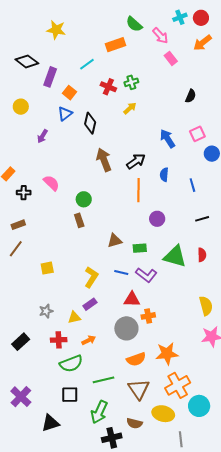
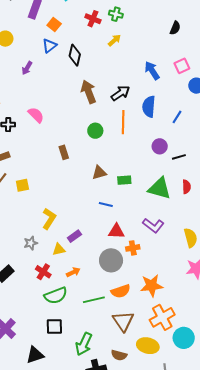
green cross: (131, 82) -> (116, 14), turned 32
blue semicircle: (164, 175) -> (149, 107), size x1.5
blue line: (192, 185) -> (177, 117), turned 48
green circle: (84, 199) -> (95, 131), moved
purple circle: (157, 219) -> (160, 146), moved
black line: (202, 219) -> (179, 157), moved
yellow square: (47, 268) -> (22, 185), moved
purple L-shape: (146, 275) -> (153, 225), moved
yellow L-shape: (91, 277) -> (49, 219), moved
red cross: (59, 340) -> (43, 272), turned 35
green line: (104, 380) -> (94, 300), moved

